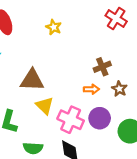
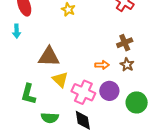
brown cross: (102, 67) -> (125, 43), moved

